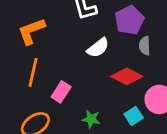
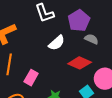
gray semicircle: (145, 46) -> (91, 39), turned 120

